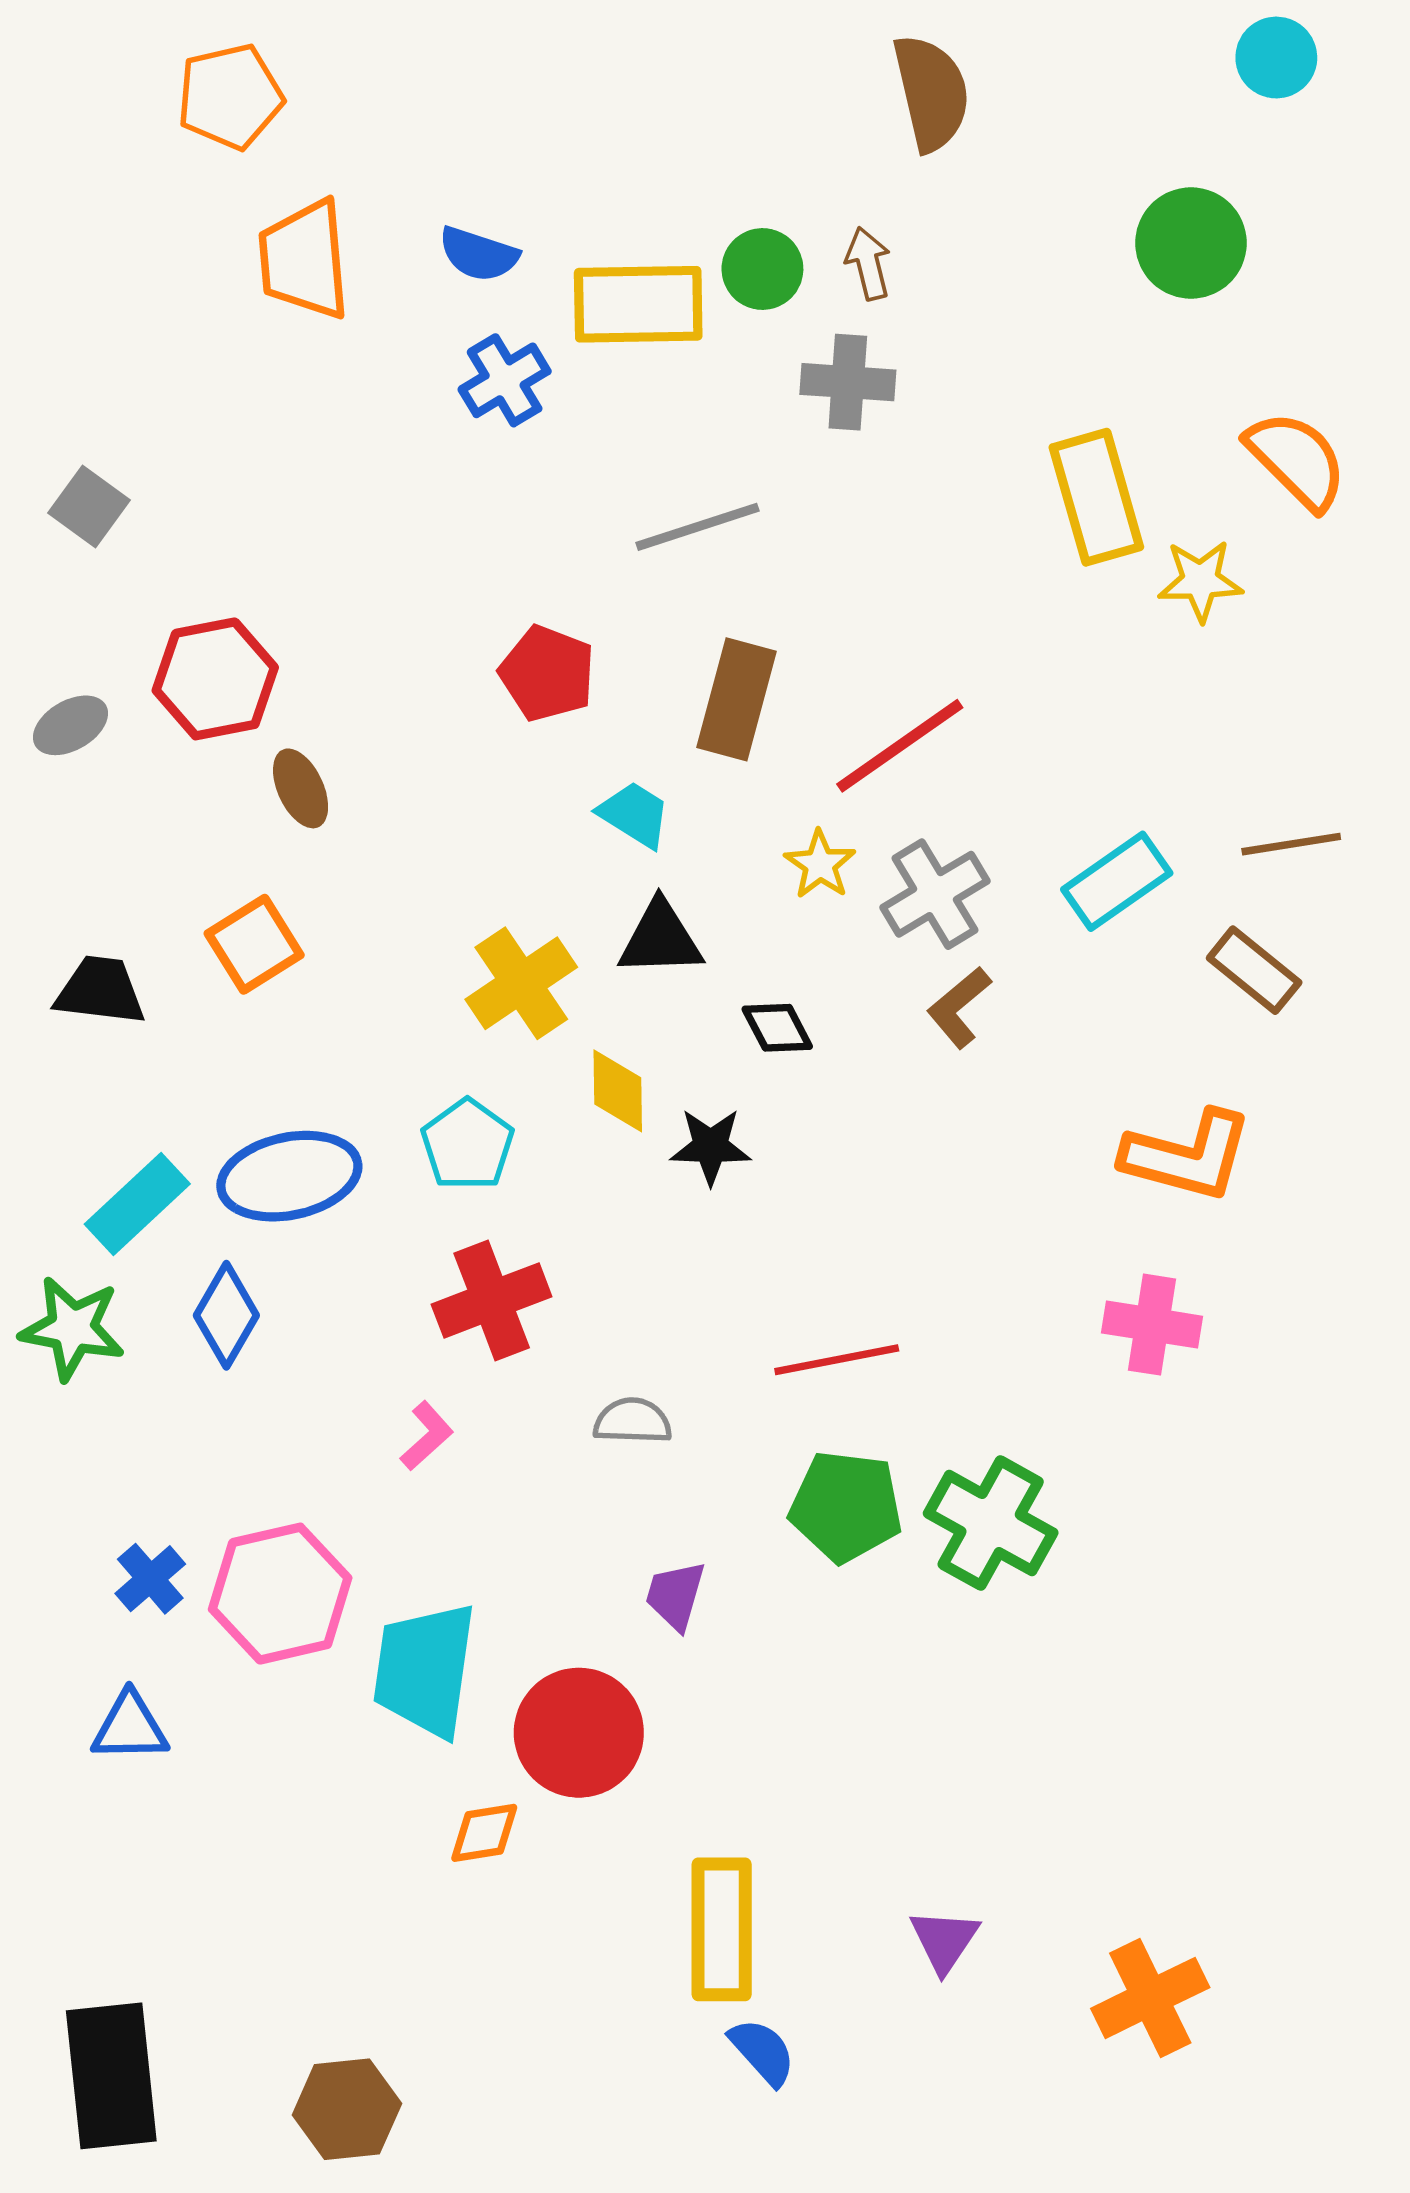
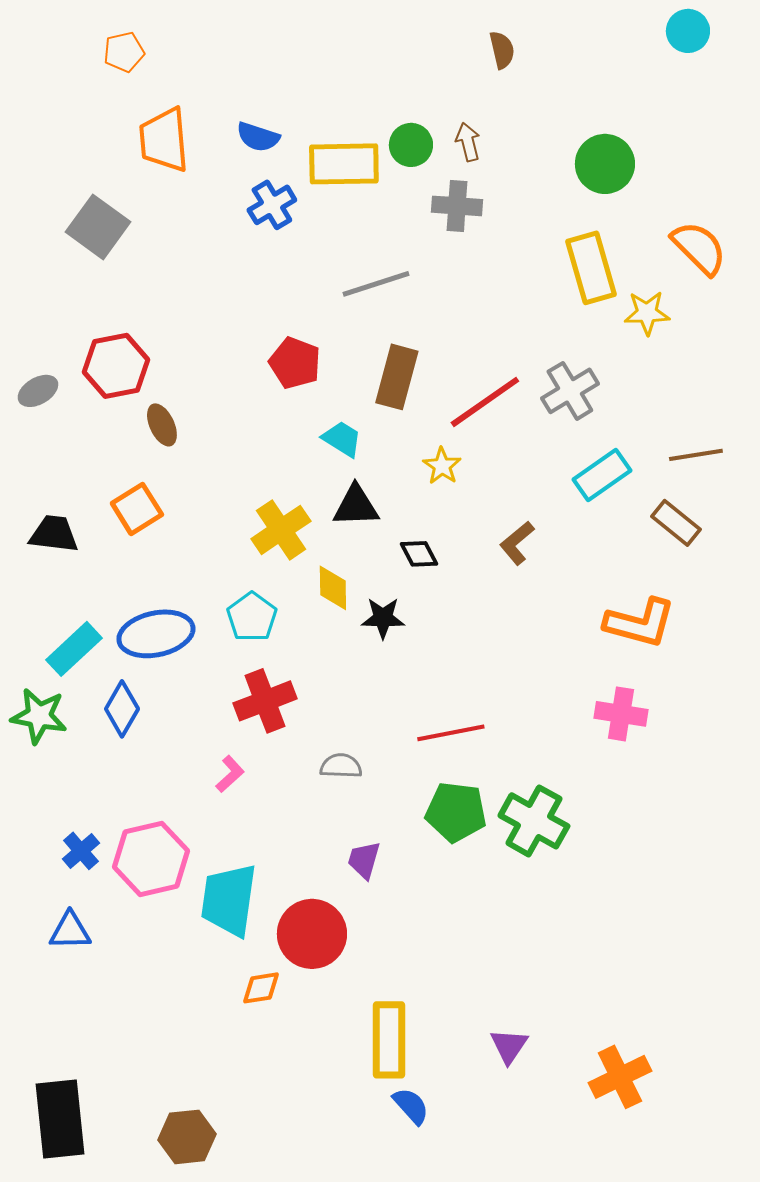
brown semicircle: (931, 93) -> (502, 50), size x0.6
orange pentagon: (230, 96) -> (124, 52), size x0.7
green circle: (1191, 243) -> (605, 164), moved
gray square: (89, 506) -> (98, 227), moved, size x1.5
gray cross: (935, 894) -> (570, 391), moved

